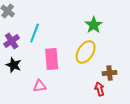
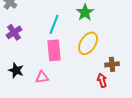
green star: (94, 25) -> (85, 12), moved
cyan line: (35, 33) -> (54, 24), moved
black star: (14, 65) -> (16, 70), moved

